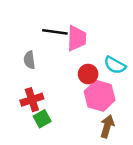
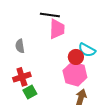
black line: (55, 32) -> (50, 15), moved
red circle: (88, 74) -> (76, 57), moved

